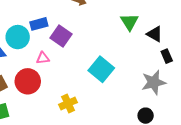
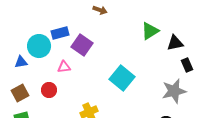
green triangle: (129, 22) -> (150, 31), turned 30
black triangle: (155, 34) -> (175, 43), turned -42
red circle: (28, 81) -> (49, 90), size x0.6

